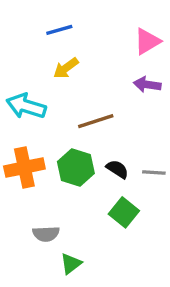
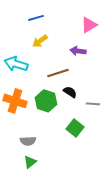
purple arrow: (147, 85) -> (78, 51), moved
orange cross: (24, 167) -> (15, 101), turned 30
black semicircle: (117, 169) -> (70, 92), moved
green triangle: (71, 264) -> (30, 162), moved

